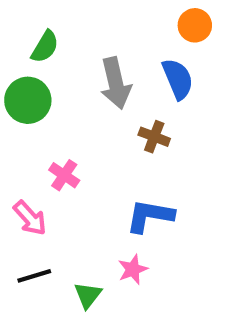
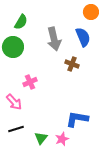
pink cross: (64, 175) -> (30, 82), turned 32
blue L-shape: (150, 216) -> (77, 119), moved
pink star: (133, 269) -> (62, 139), moved

